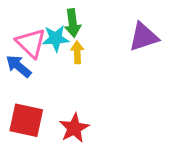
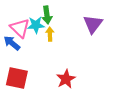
purple triangle: (144, 37) -> (93, 24), turned -35
red star: (74, 128) -> (66, 79), moved

